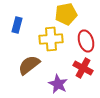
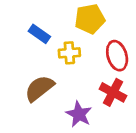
blue rectangle: (17, 25) -> (39, 34), moved, turned -70
yellow cross: (51, 39) -> (69, 53), size x0.7

